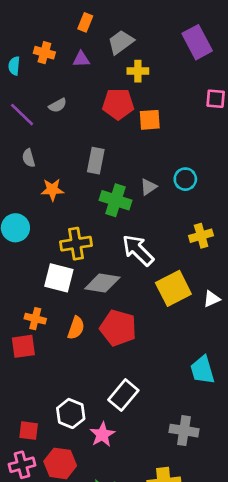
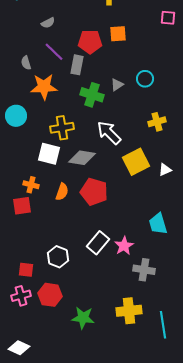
red pentagon: (118, 104) -> (90, 42), moved
purple line: (22, 115) -> (54, 52), moved
orange star: (52, 190) -> (44, 87), size x1.5
pink star: (102, 435) -> (124, 246), moved

